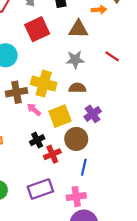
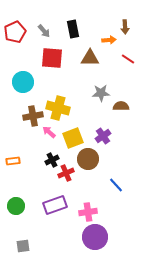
red square: (37, 29) -> (52, 58), turned 30
red line: (112, 56) -> (128, 59), moved
gray star: (75, 60) -> (101, 93), moved
brown semicircle: (77, 88) -> (121, 106), moved
blue line: (84, 167) -> (116, 185), moved, turned -56

